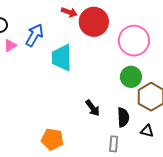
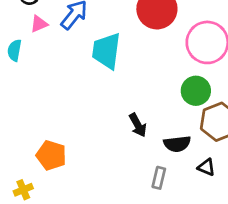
black semicircle: (123, 117) -> (177, 144), turned 78
orange pentagon: (52, 139) -> (51, 155), moved

